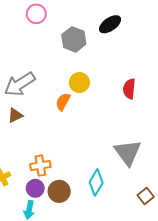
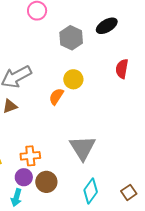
red semicircle: (129, 89) -> (122, 69), moved
gray triangle: (128, 152) -> (83, 148), moved
cyan diamond: (96, 182) -> (91, 191), moved

